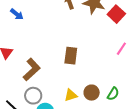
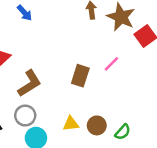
pink line: (121, 49) -> (111, 64), moved

